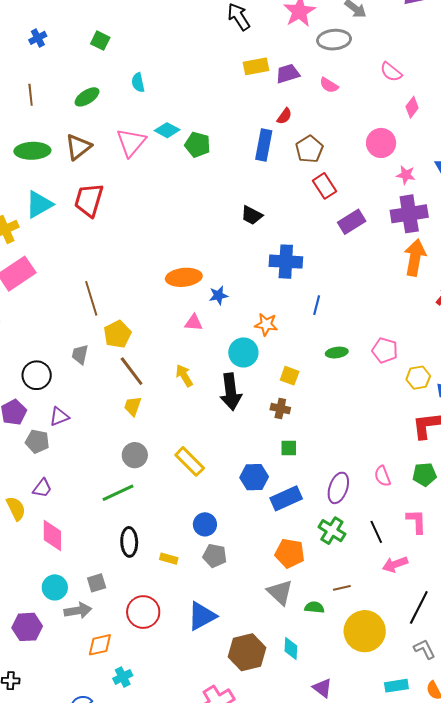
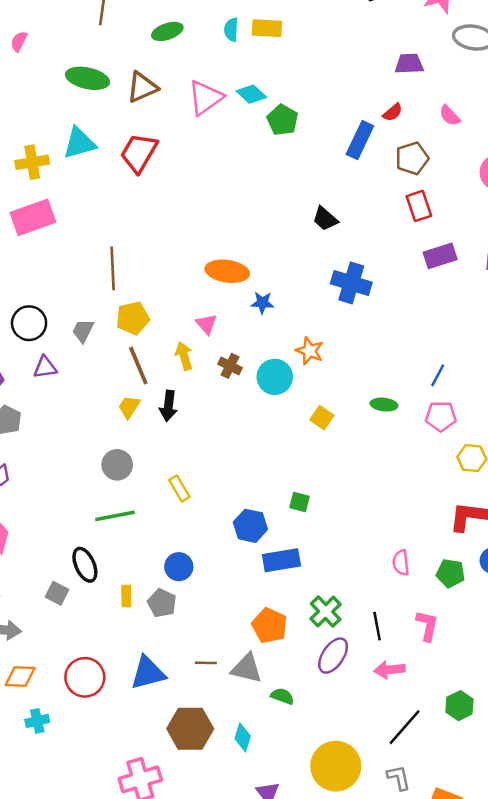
yellow rectangle: (256, 66) -> (267, 28), moved
pink semicircle: (329, 85) -> (450, 116), moved
blue line: (317, 305) -> (438, 375), moved
pink triangle: (194, 323) -> (206, 324), moved, turned 30
pink pentagon: (385, 350) -> (441, 416), turned -30
black circle: (37, 375) -> (29, 323), moved
yellow arrow: (184, 376) -> (184, 356), moved
black arrow: (231, 392) -> (168, 406), moved, size x0.7
brown cross: (280, 409) -> (230, 366), moved
purple triangle: (59, 416) -> (45, 367), moved
yellow rectangle: (190, 461) -> (179, 488), size x0.7
purple ellipse: (338, 488) -> (333, 656), moved
green line: (118, 493) -> (115, 516), moved
black ellipse: (129, 542) -> (85, 565), turned -36
gray pentagon: (215, 556) -> (162, 603), moved
yellow rectangle: (169, 559) -> (126, 596), turned 60
gray square: (97, 583) -> (57, 593), moved, turned 30
brown line: (342, 588) -> (206, 663), moved
gray triangle: (280, 592) -> (247, 668), turned -44
red circle: (143, 612) -> (85, 677), moved
yellow circle: (365, 631) -> (336, 766), moved

